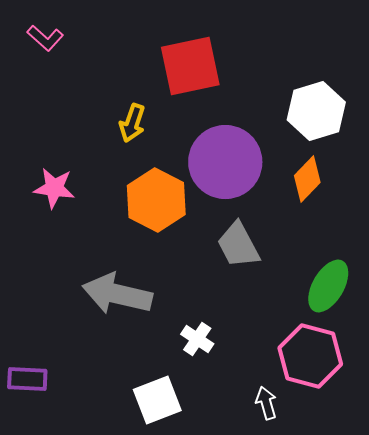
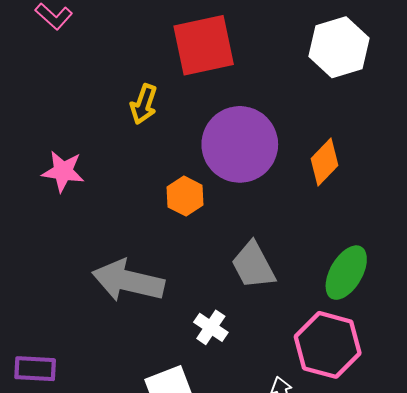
white hexagon: (316, 111) -> (339, 47), moved
orange hexagon: (156, 200) -> (185, 196), moved, size x0.6
gray trapezoid: (238, 245) -> (253, 265), moved

